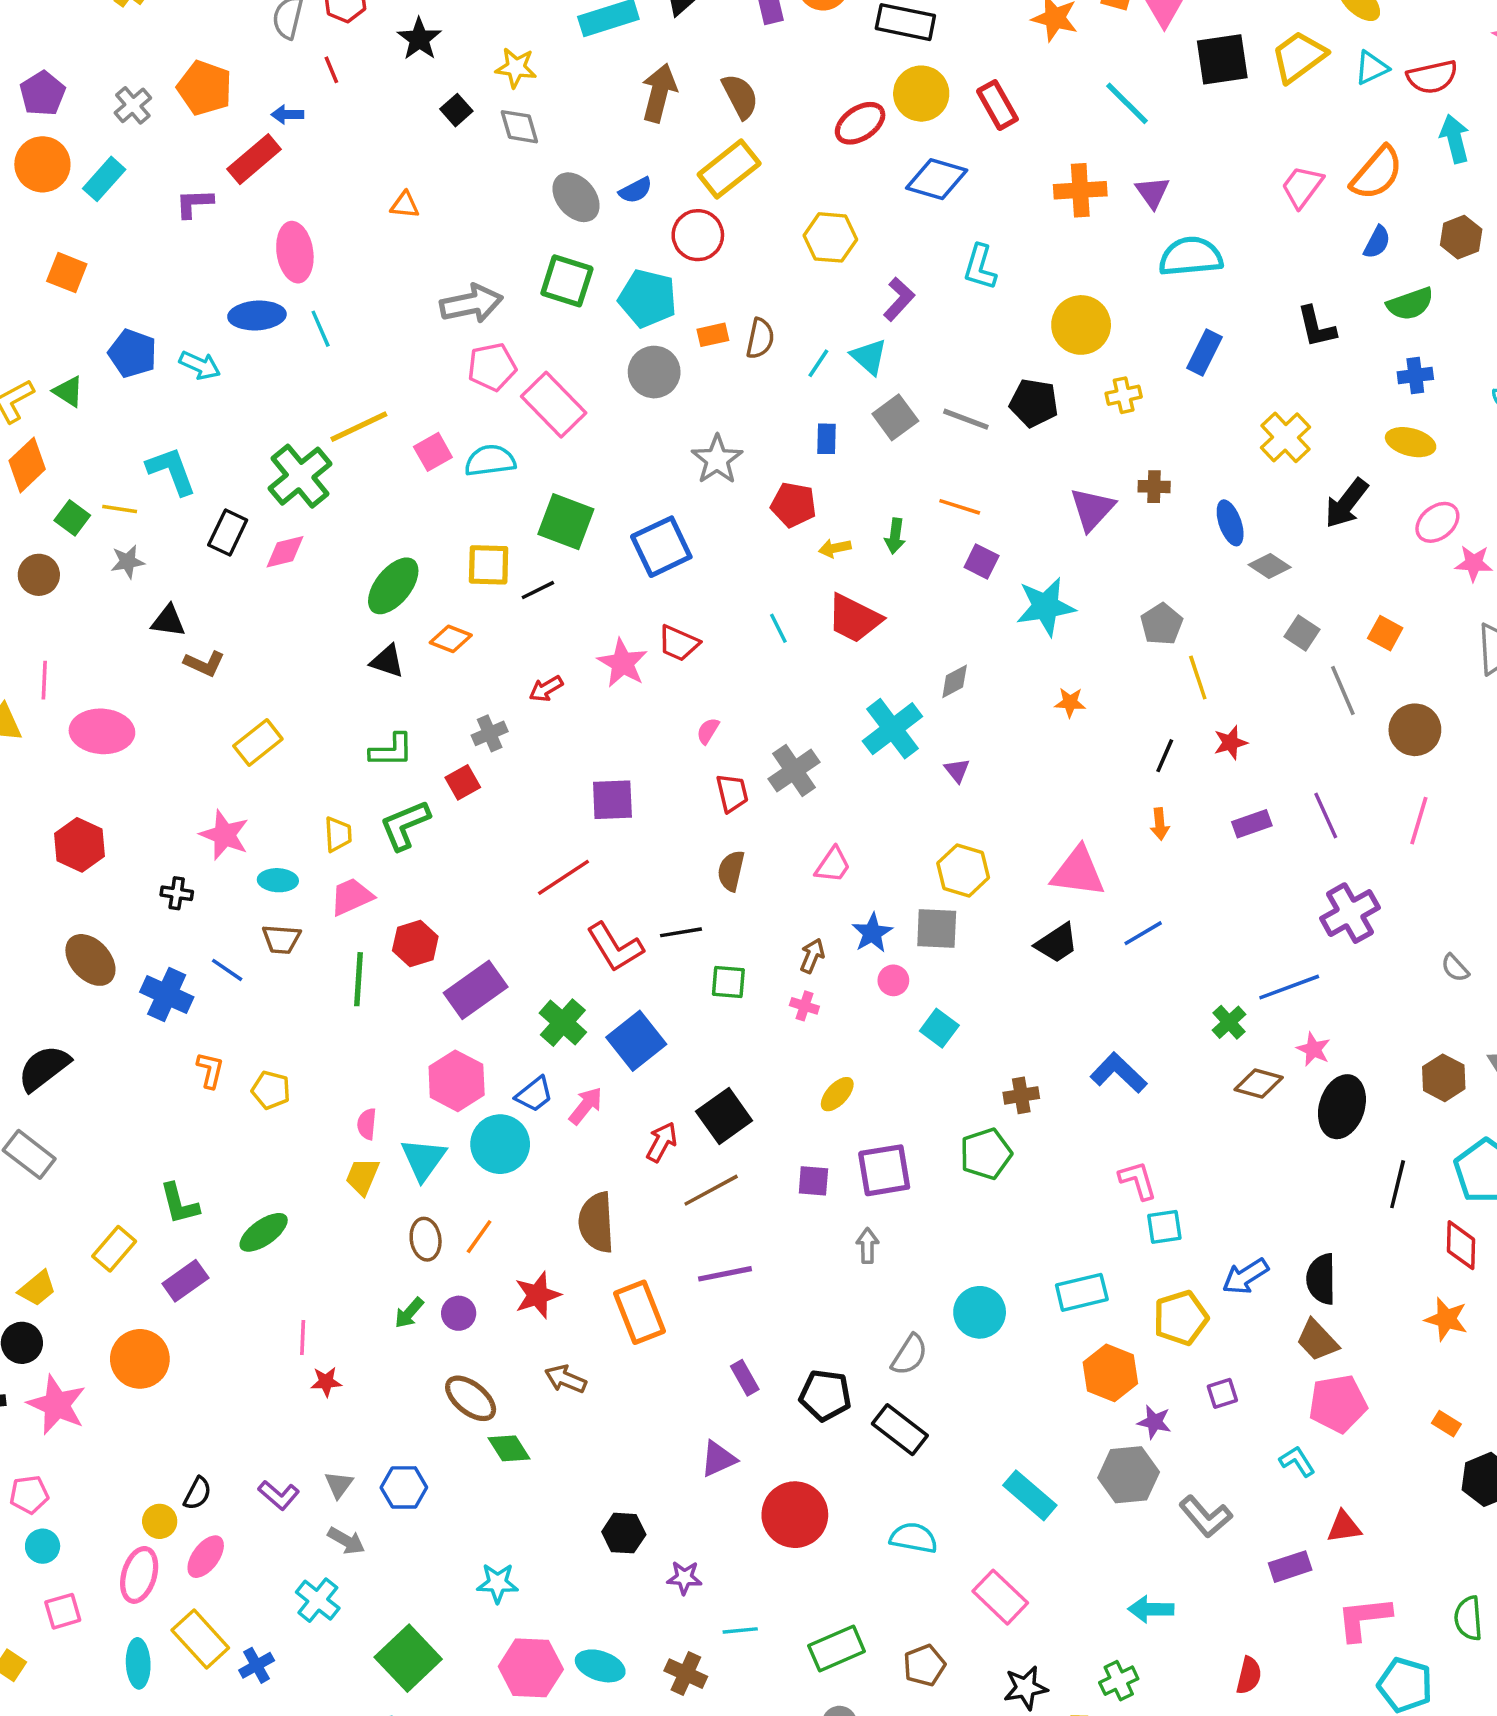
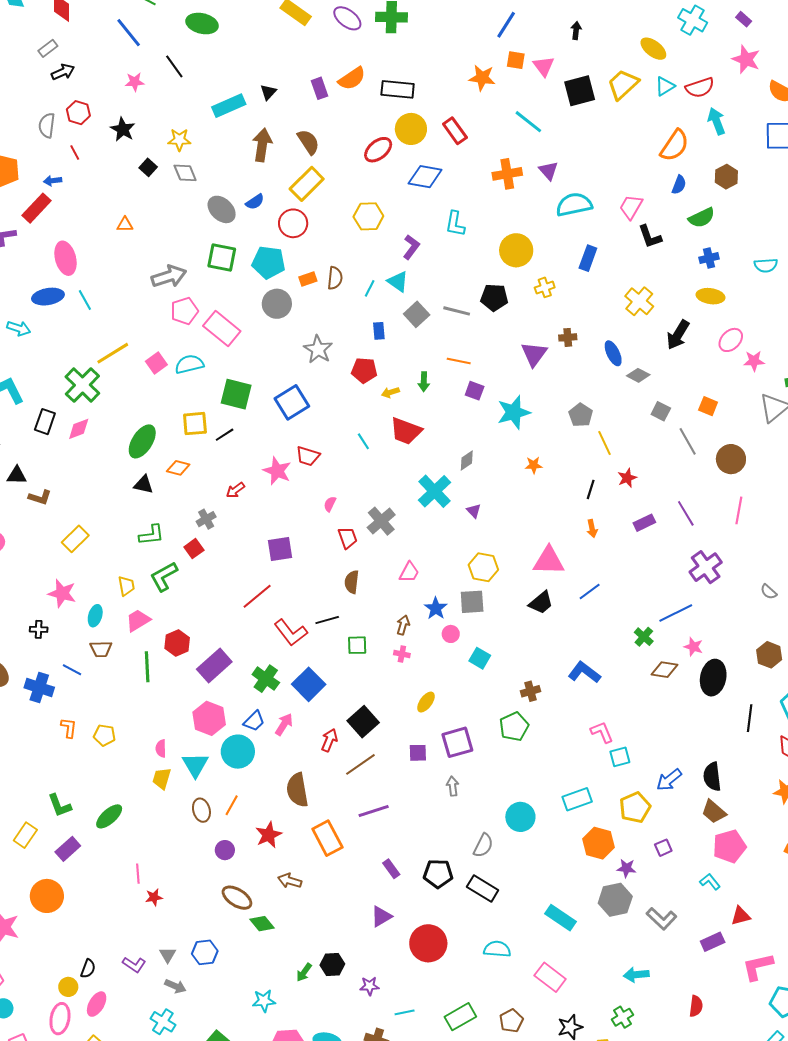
pink trapezoid: (1302, 187) -> (631, 207), moved
cyan ellipse: (278, 880) -> (95, 616), turned -70
green arrow: (409, 1313) -> (304, 972), moved

